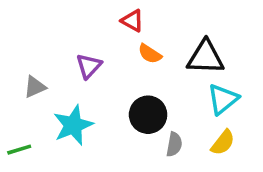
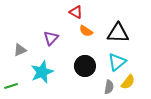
cyan triangle: (223, 99) -> (117, 62), moved
gray semicircle: (174, 144) -> (109, 87), moved

